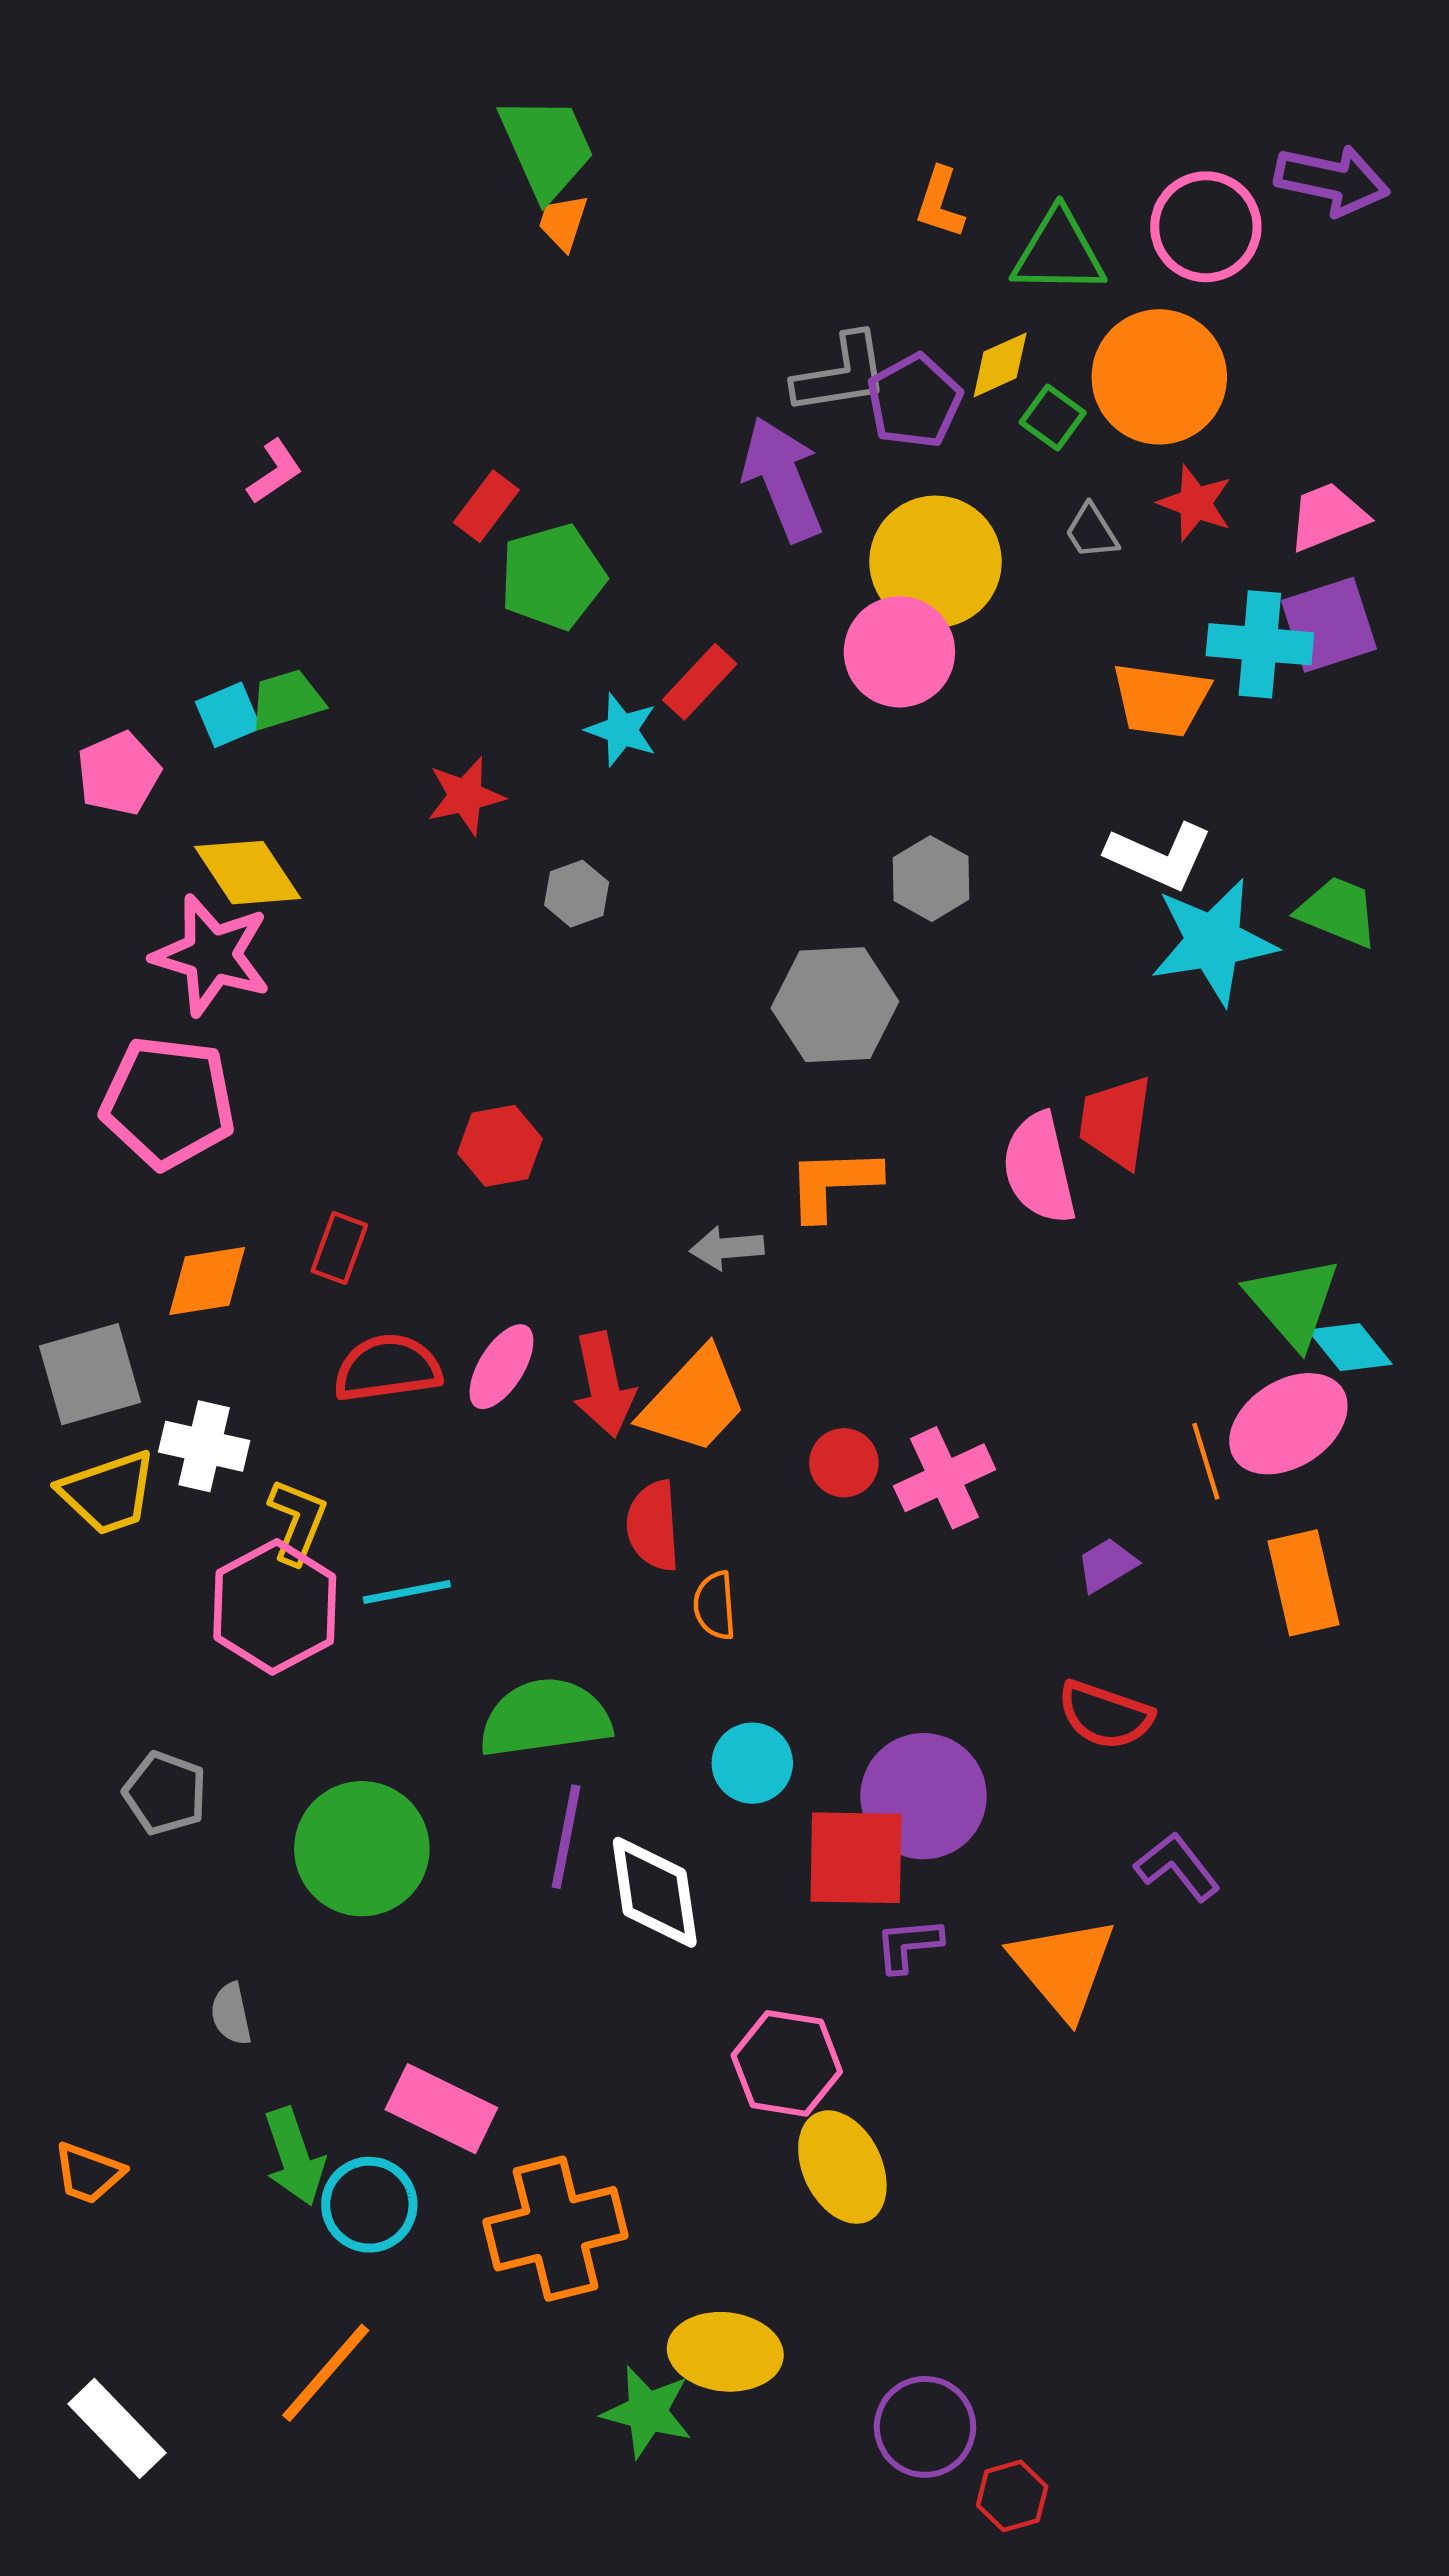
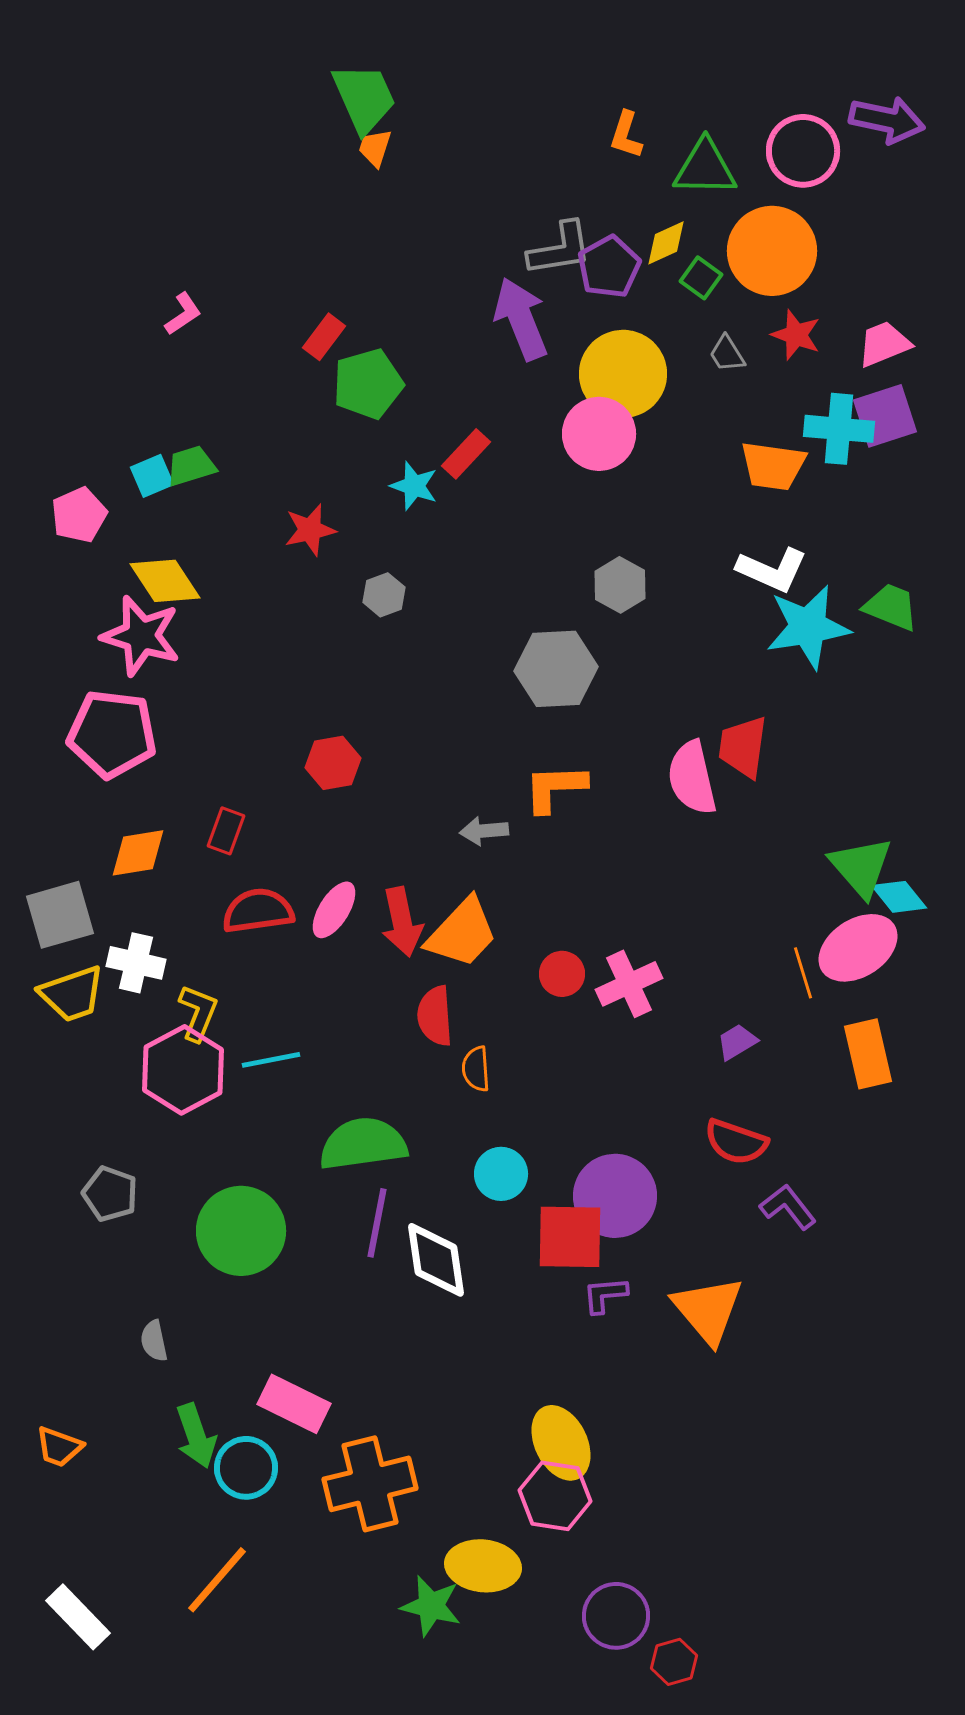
purple L-shape: (1177, 1867) -> (788, 1207), moved
pink hexagon: (787, 2063) -> (555, 1496), moved

